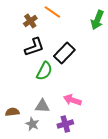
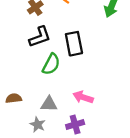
black rectangle: (64, 53) -> (74, 44), turned -55
brown semicircle: (12, 112) -> (14, 98), moved

